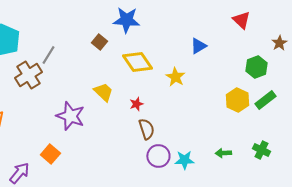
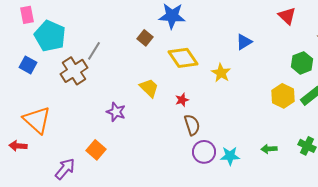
purple star: (70, 116) -> (116, 112), size x0.7

